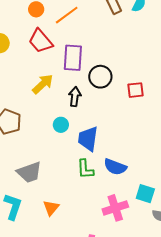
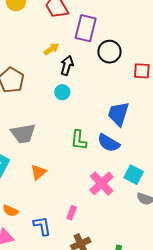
yellow arrow: (43, 84) -> (51, 49), size x0.7
black arrow: (75, 97) -> (67, 66), moved
blue trapezoid: (88, 139) -> (118, 114), moved
pink cross: (115, 208) -> (102, 183), turned -35

